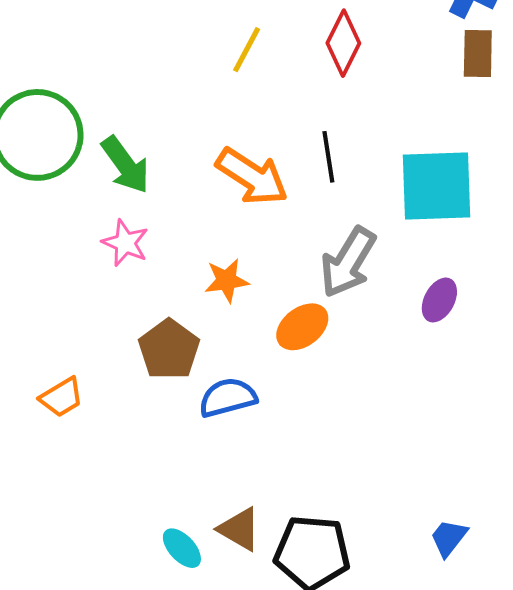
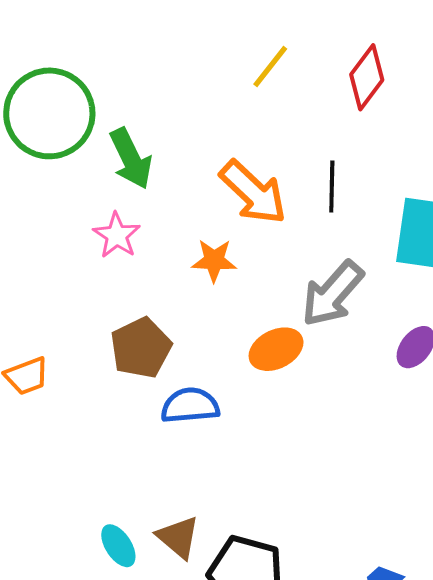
orange star: (227, 280) -> (214, 260), moved

